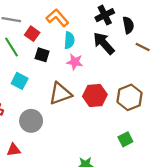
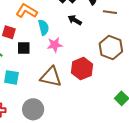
black arrow: (104, 43) -> (75, 20), size x0.6
brown triangle: (60, 94) -> (51, 77), turned 50
brown hexagon: (130, 97) -> (111, 47), moved

